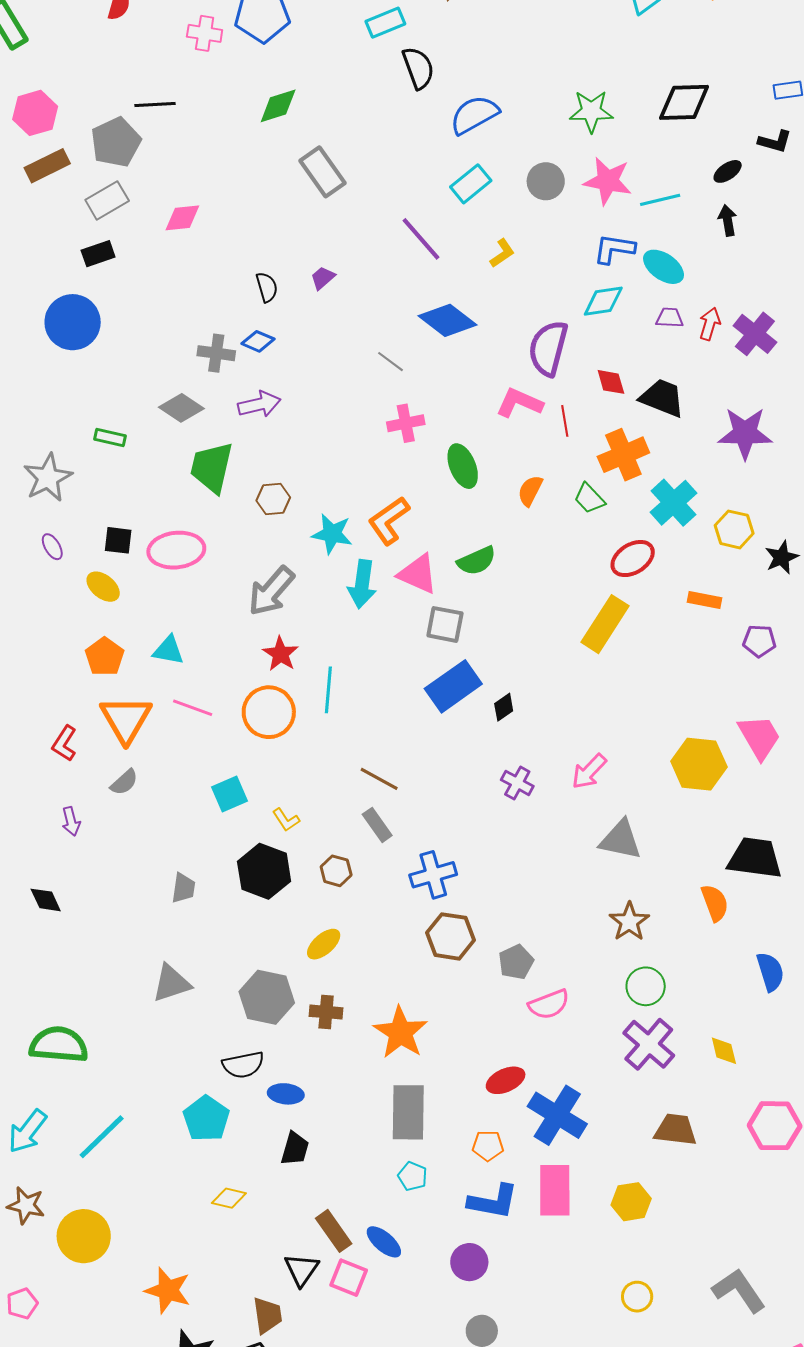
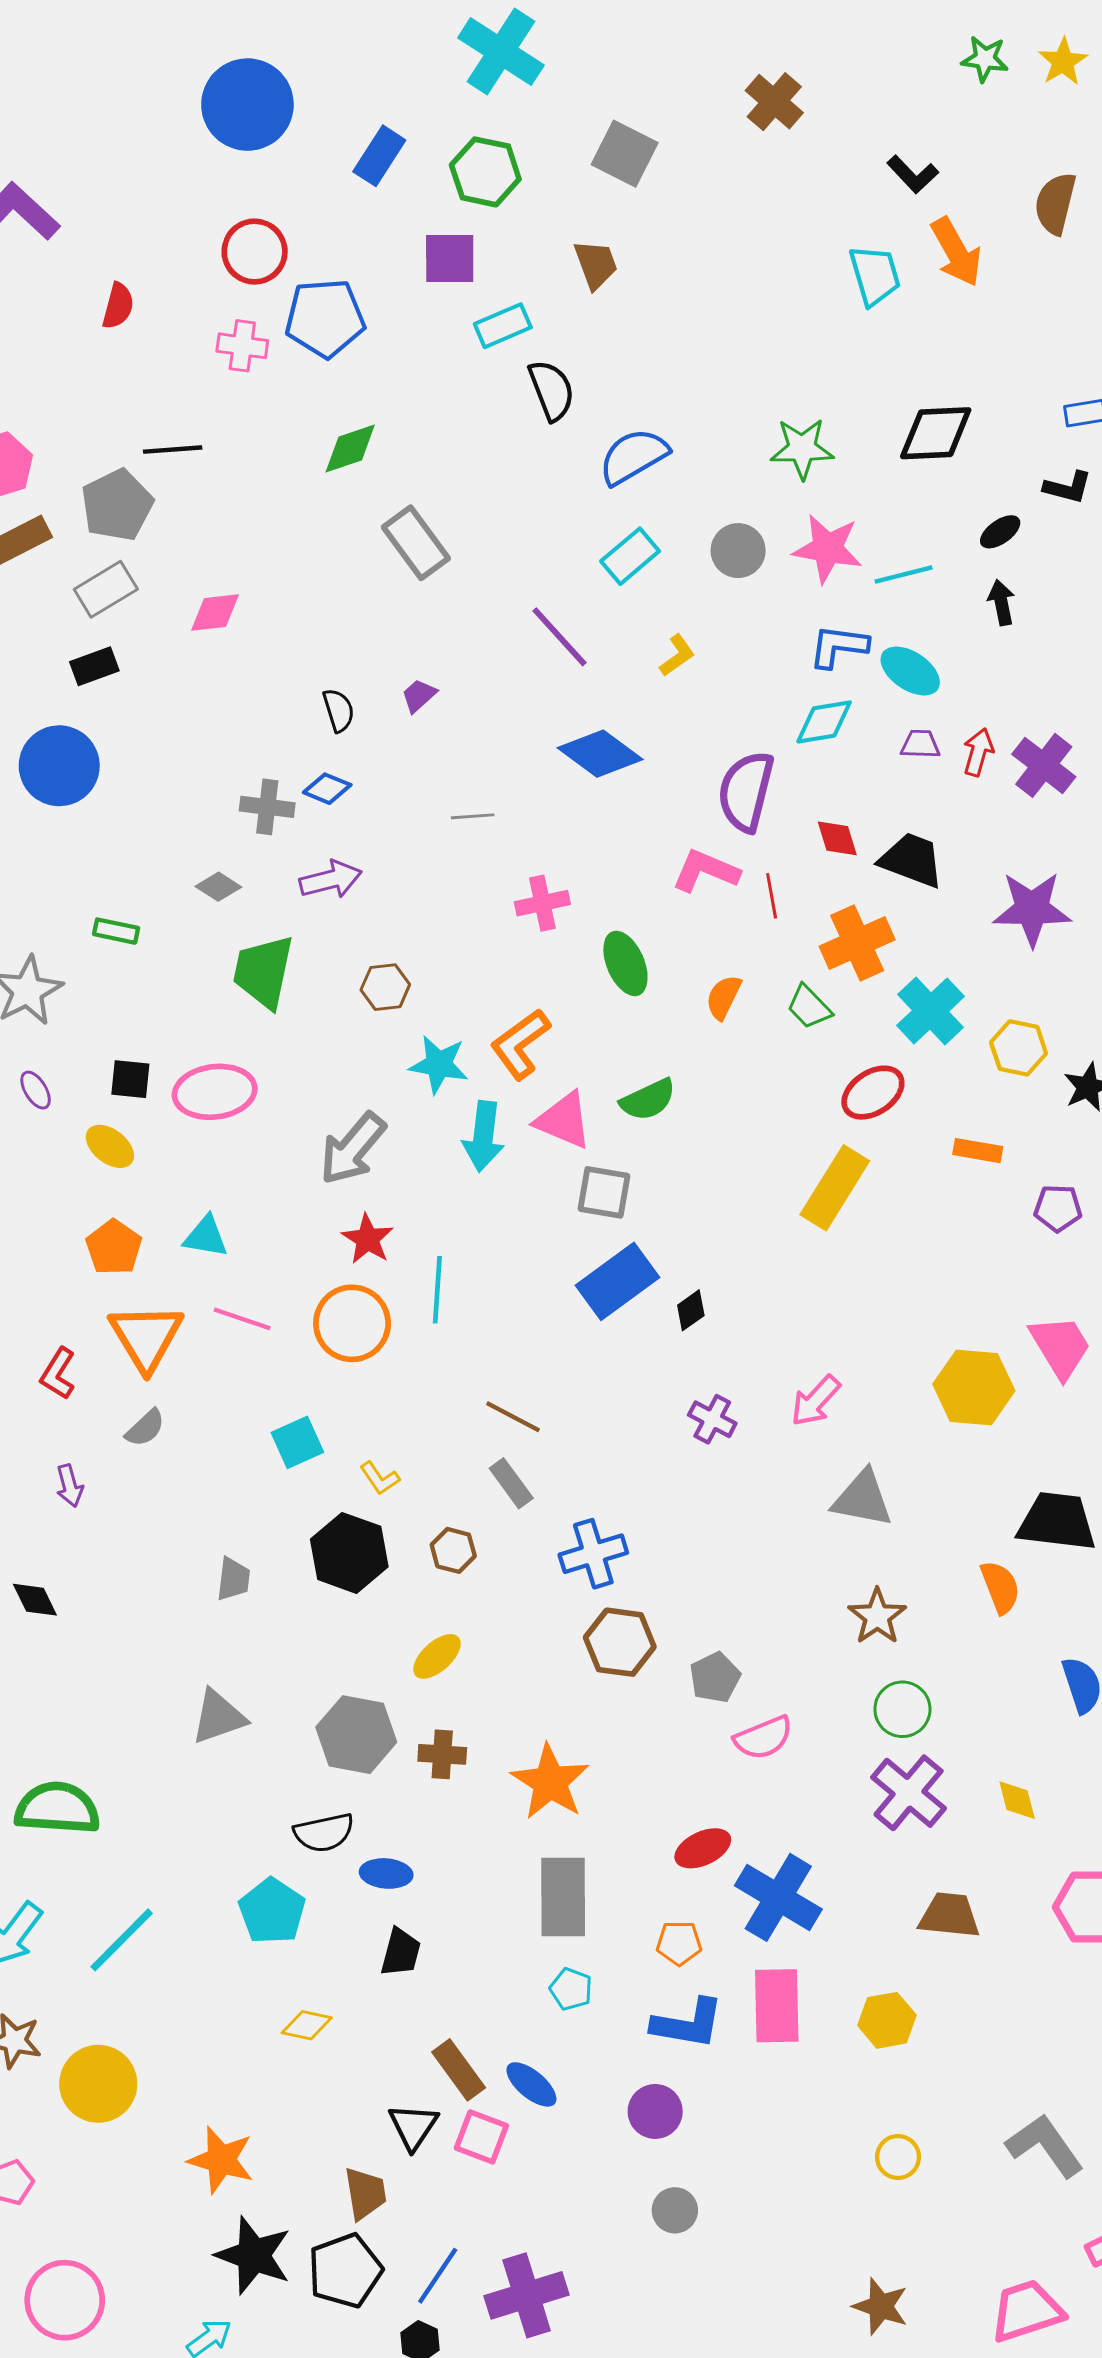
gray line: (390, 362) -> (473, 816), moved, turned -40
gray diamond: (181, 408) -> (218, 887), size x0.7
brown hexagon: (273, 499) -> (385, 987), moved

